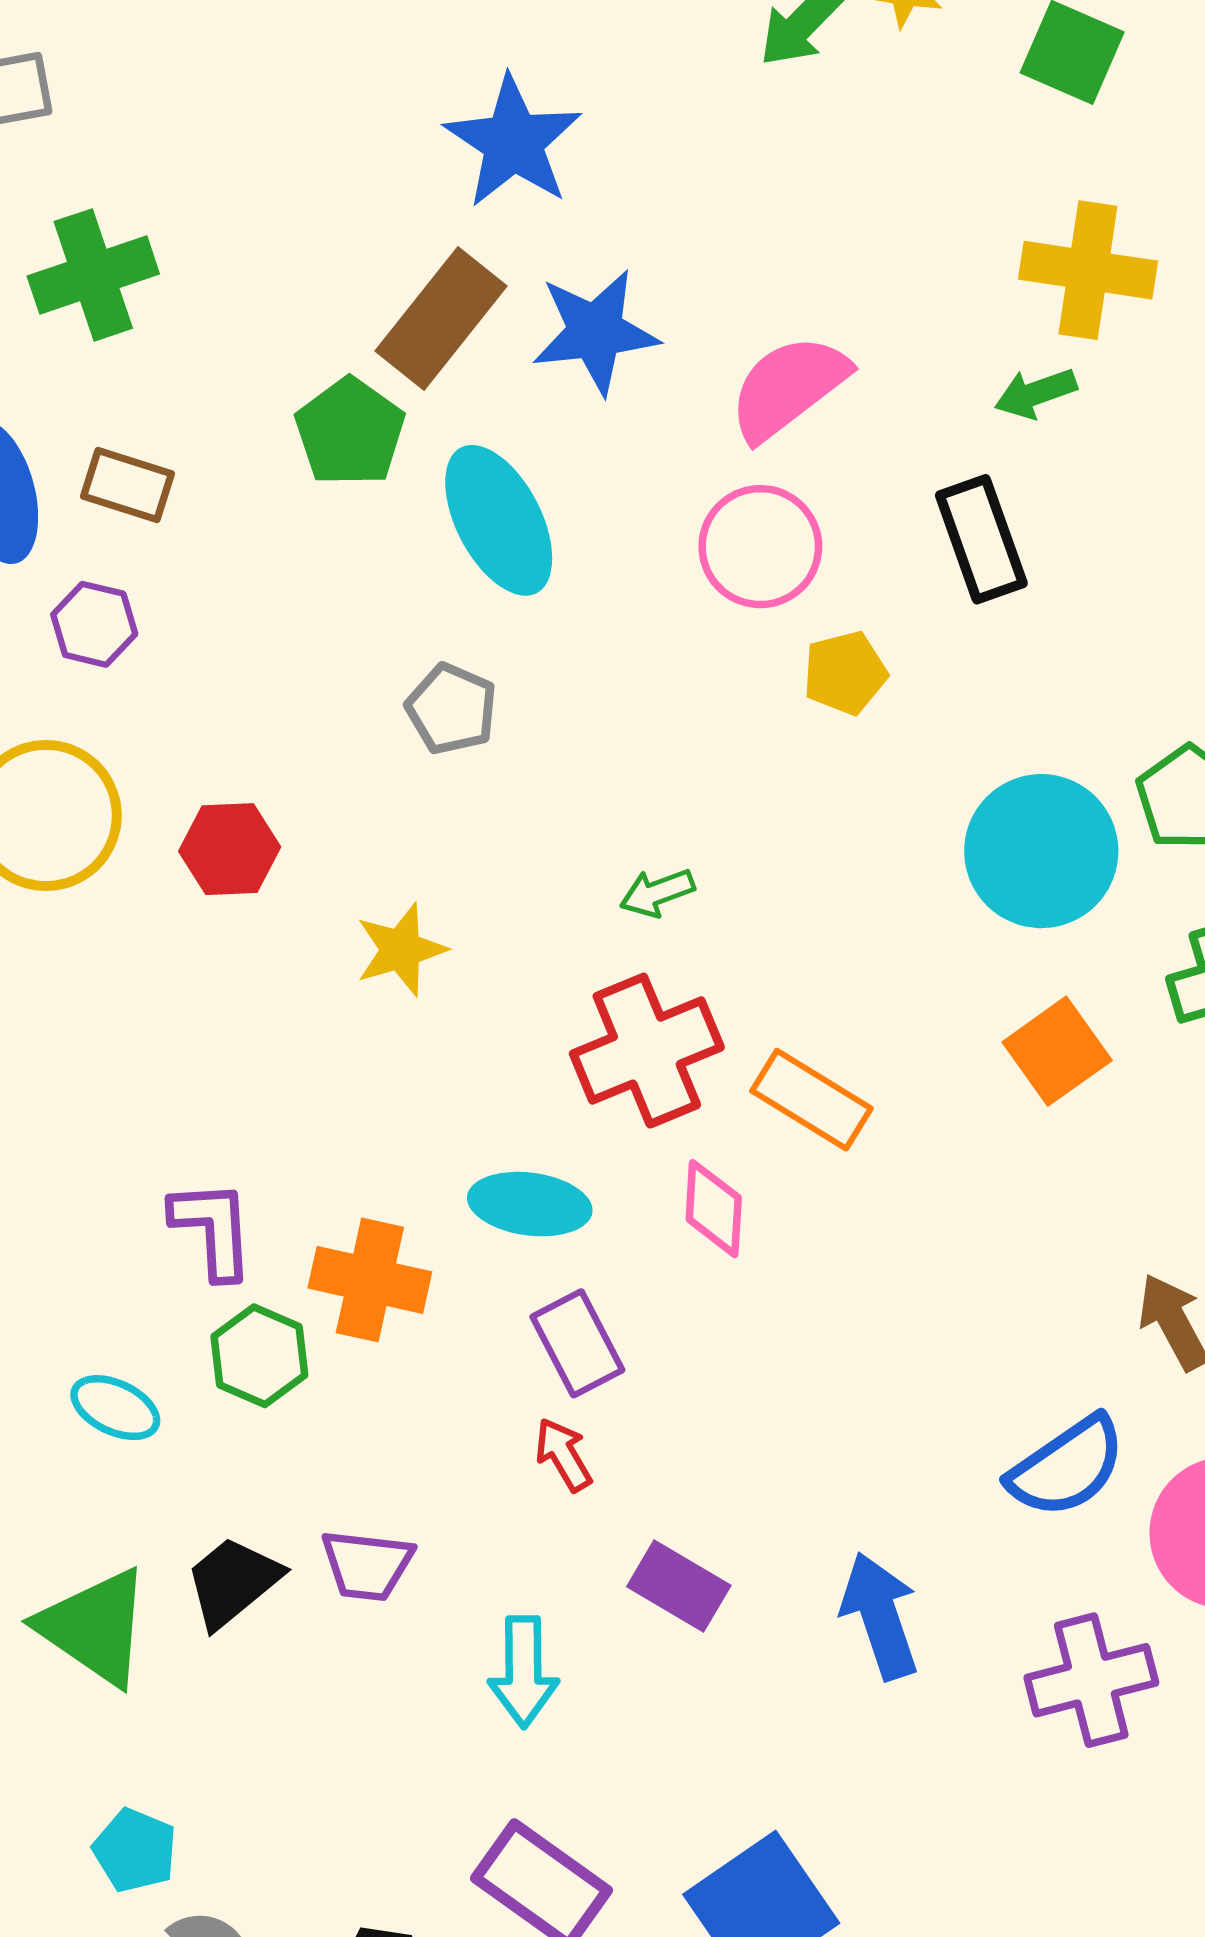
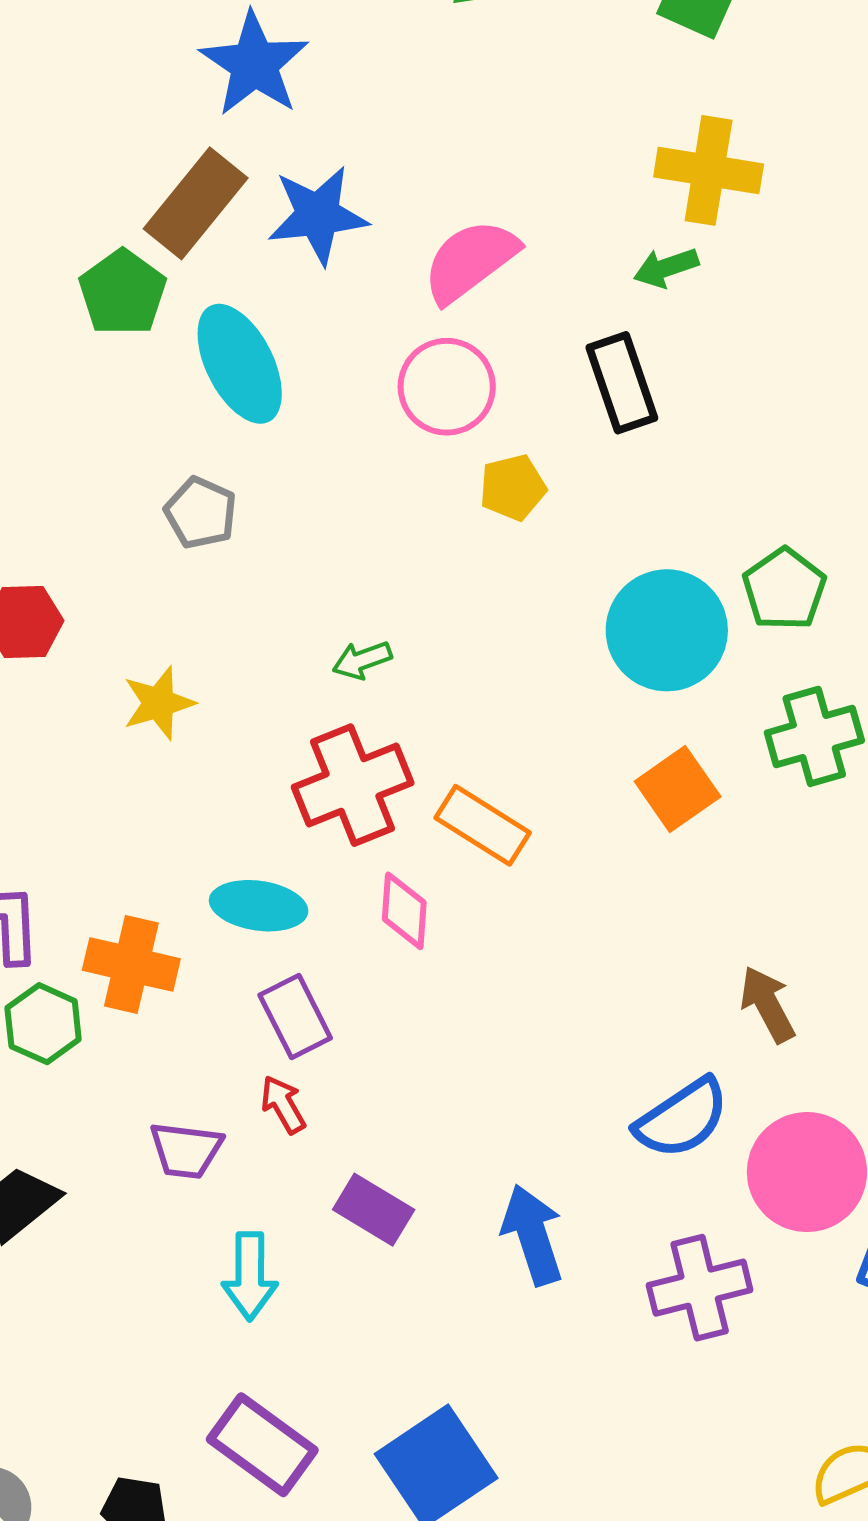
purple trapezoid: (367, 1565) -> (186, 1150), moved

